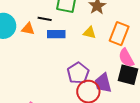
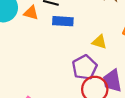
yellow triangle: (89, 33) -> (99, 42), moved

